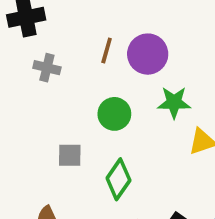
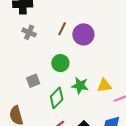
green star: (174, 102) -> (80, 86), moved
gray square: (70, 155) -> (33, 81), turned -32

